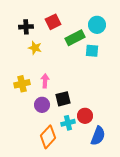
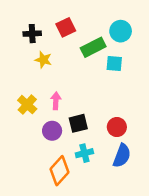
yellow cross: (22, 84) -> (27, 105), turned -35
red circle: (85, 116) -> (117, 127), moved
blue semicircle: (98, 136) -> (122, 156), moved

